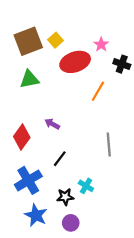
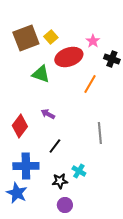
green triangle: (29, 79) -> (41, 74), moved, turned 30
blue cross: (28, 180) -> (26, 166), turned 30
blue star: (36, 215) -> (17, 193), moved

